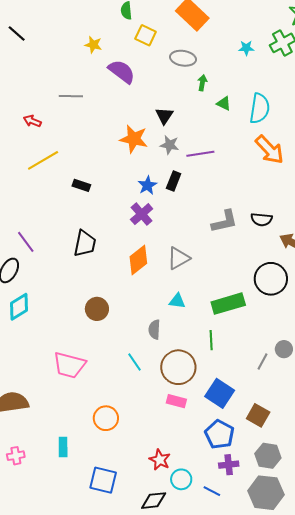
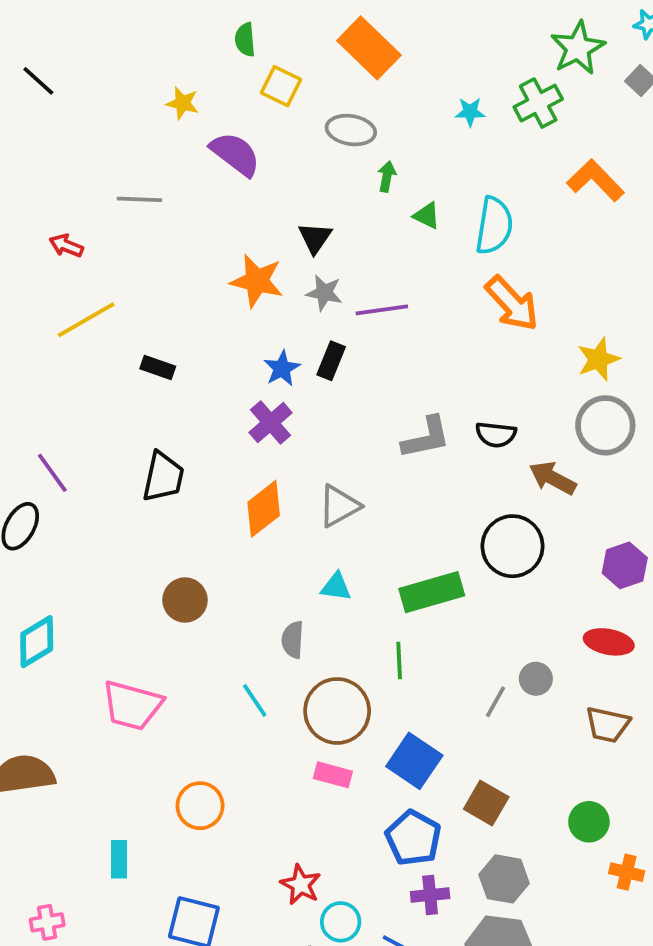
cyan diamond: (19, 307) -> (37, 642), moved
pink cross: (16, 456) -> (47, 922), moved

